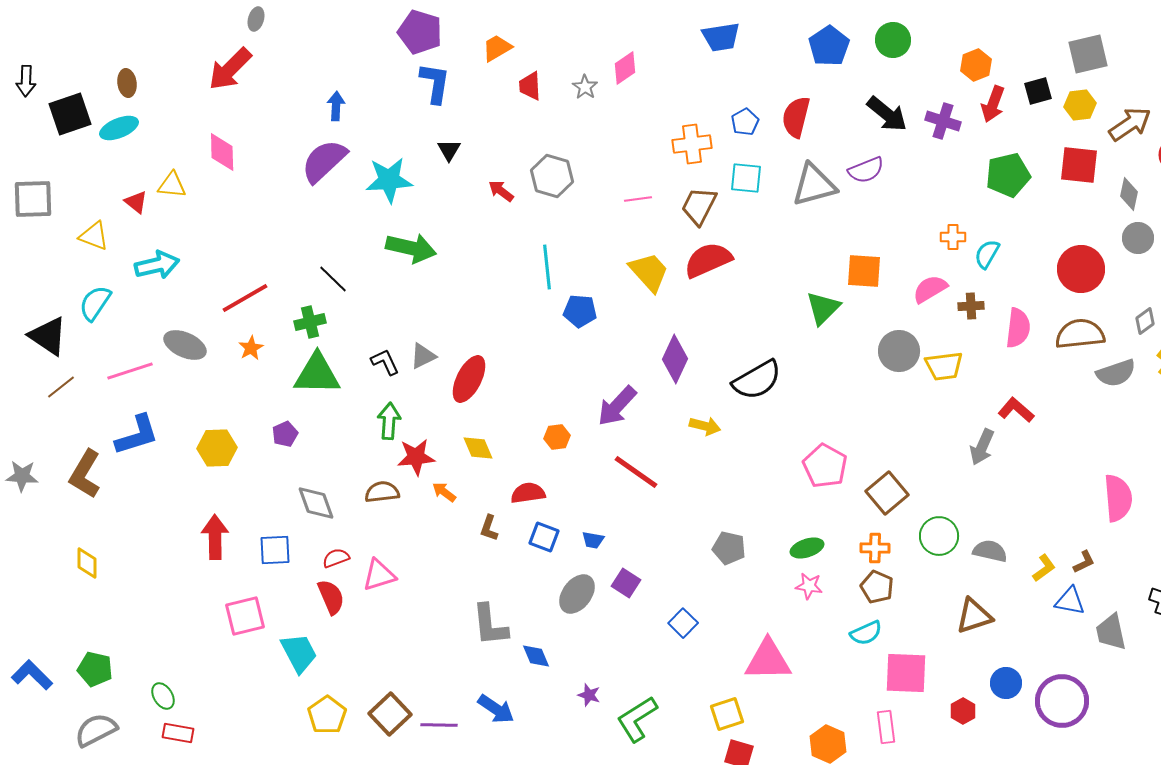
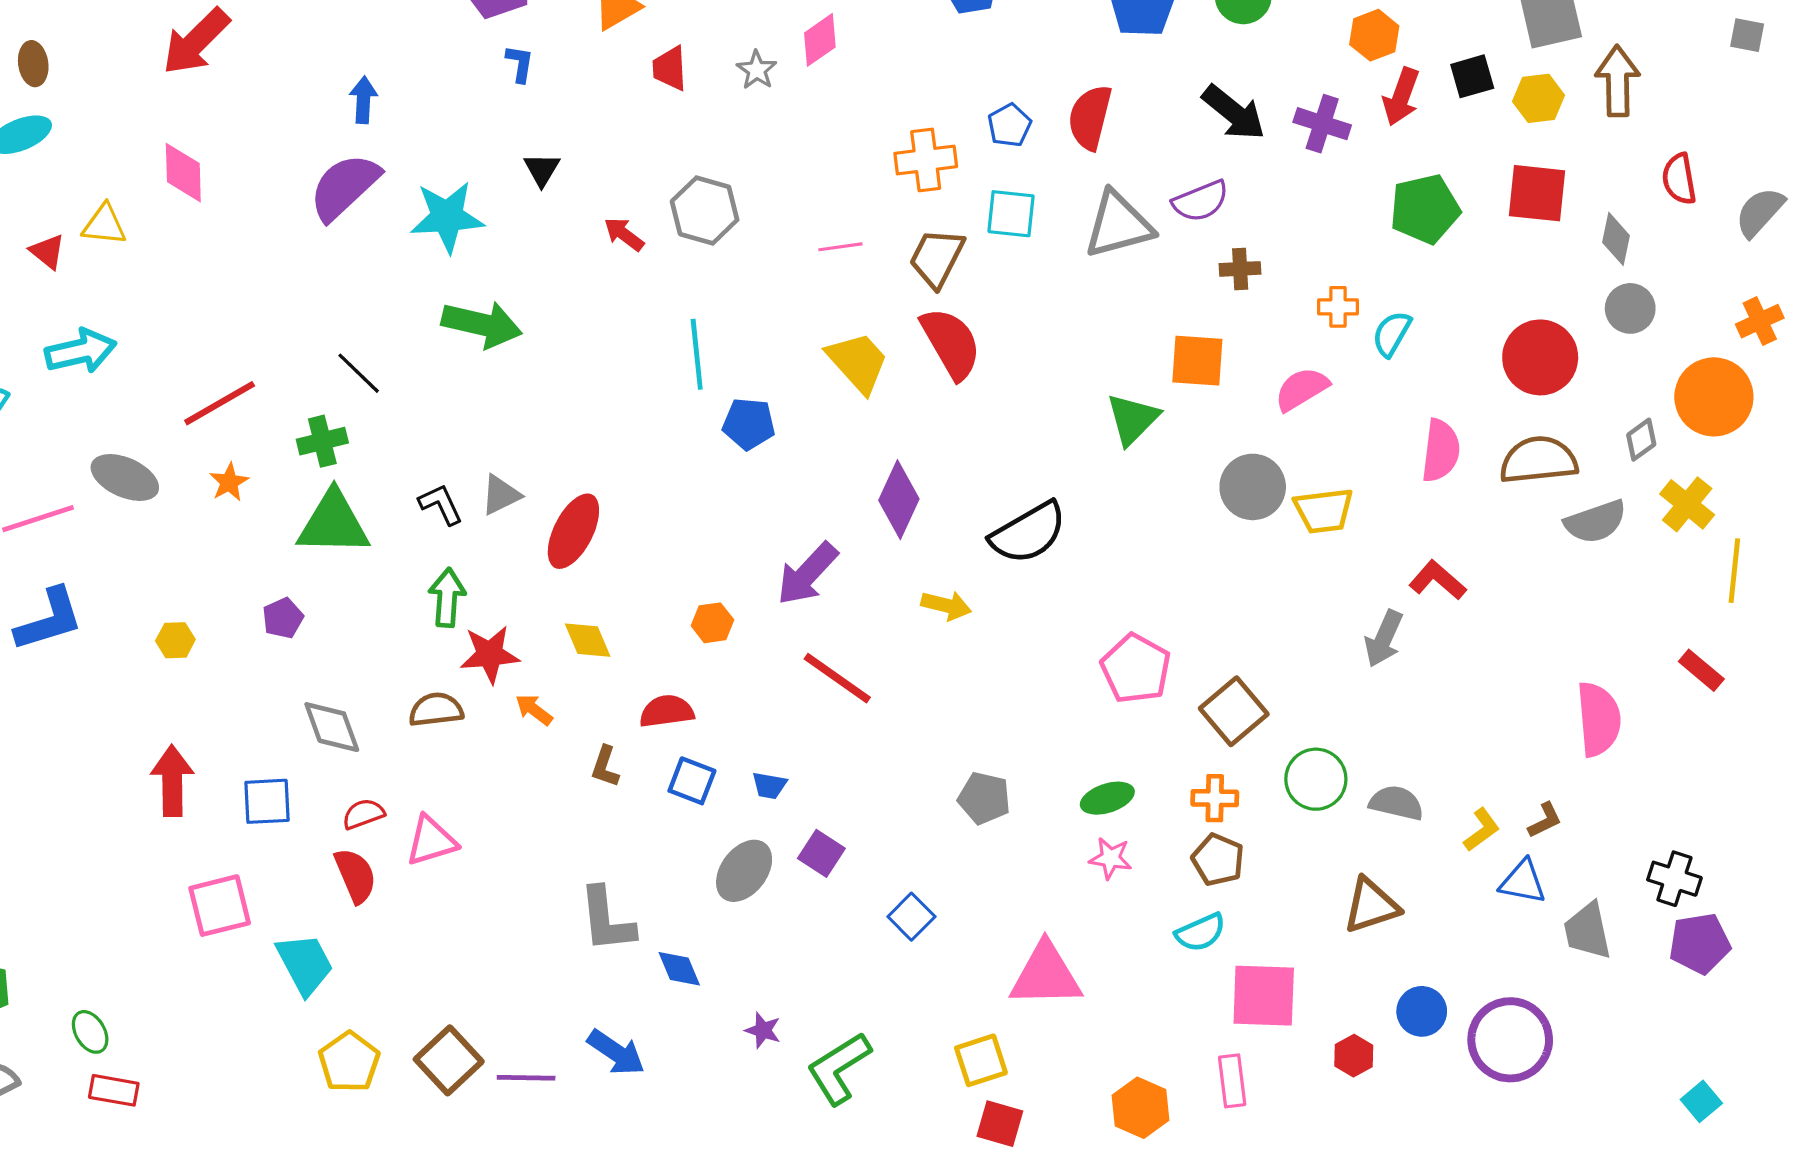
blue L-shape: (435, 83) -> (520, 64), size x0.6
brown arrow: (1130, 124) -> (1618, 81), moved, turned -57
red semicircle: (708, 260) -> (951, 343), turned 84
brown cross: (971, 306) -> (1240, 269), moved
yellow hexagon: (217, 448) -> (175, 640), size x0.6

